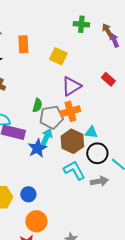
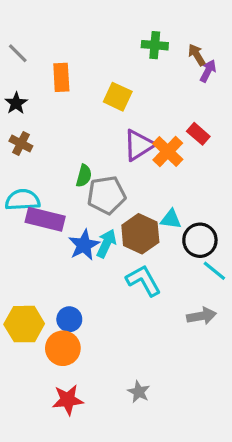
purple arrow: (114, 40) -> (208, 71), turned 48
orange cross: (70, 111) -> (168, 152), moved, turned -30
cyan arrow: (46, 137) -> (106, 243), moved
black circle: (97, 153) -> (200, 240), moved
gray arrow: (99, 181) -> (202, 316), moved
orange circle: (36, 221) -> (63, 348), moved

